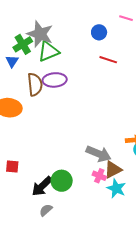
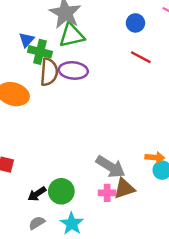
green cross: (23, 44) -> (40, 52), moved, turned 36
pink cross: (99, 176) -> (107, 193), turned -32
black arrow: (42, 186) -> (37, 194), size x0.7
cyan star: (116, 188) -> (72, 224), moved

